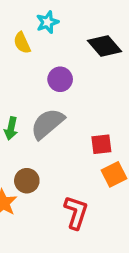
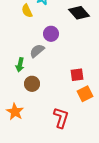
gray semicircle: (47, 124) -> (37, 51), moved, size x0.7
brown circle: (27, 181) -> (32, 84), moved

